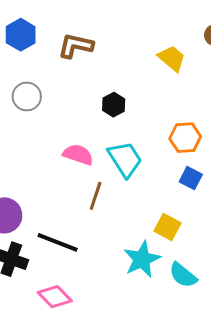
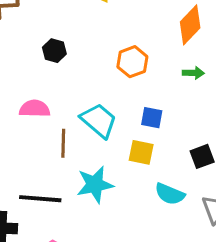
cyan trapezoid: (125, 159) -> (99, 121), moved
blue square: (191, 178) -> (152, 118), moved
cyan star: (142, 259) -> (95, 185), moved, turned 30

